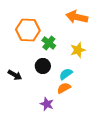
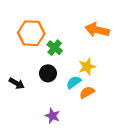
orange arrow: (77, 17) -> (97, 30), moved
yellow star: (78, 50) -> (87, 67), moved
orange semicircle: (64, 88) -> (87, 92), moved

